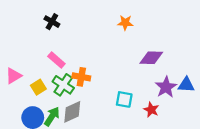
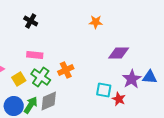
pink rectangle: (56, 60) -> (35, 55), turned -35
orange cross: (81, 77) -> (66, 70), moved, turned -35
cyan square: (124, 99) -> (104, 90), moved

